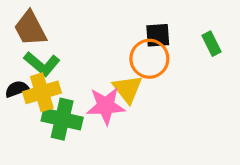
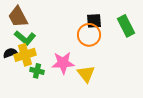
green rectangle: (211, 44) -> (126, 26), size x1.5
yellow triangle: (128, 89) -> (86, 74), moved
green cross: (62, 119) -> (37, 71), size x0.6

